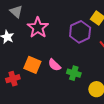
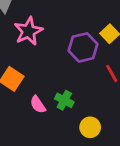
pink semicircle: (54, 65) -> (38, 105), moved

